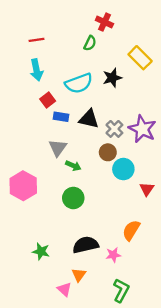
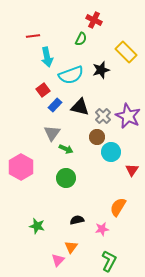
cyan arrow: (37, 70) -> (47, 57), moved
blue rectangle: (61, 117) -> (55, 105), turned -56
black semicircle: (86, 245) -> (77, 220), size x0.6
pink triangle: (64, 289) -> (58, 260), turned 32

